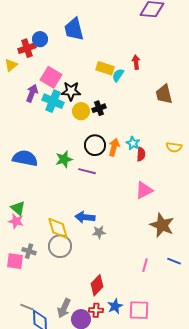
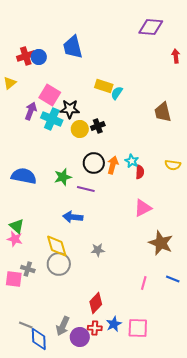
red cross: (27, 48) -> (26, 56), moved
red arrow: (136, 62) -> (176, 56), moved
blue arrow: (85, 217) -> (73, 217), moved

